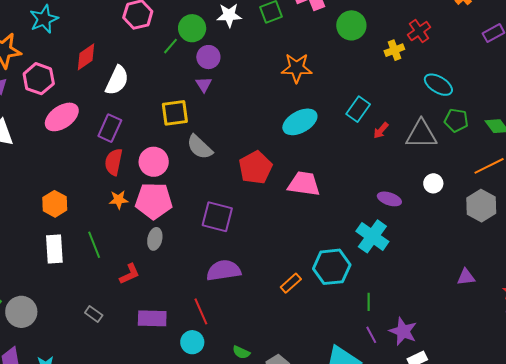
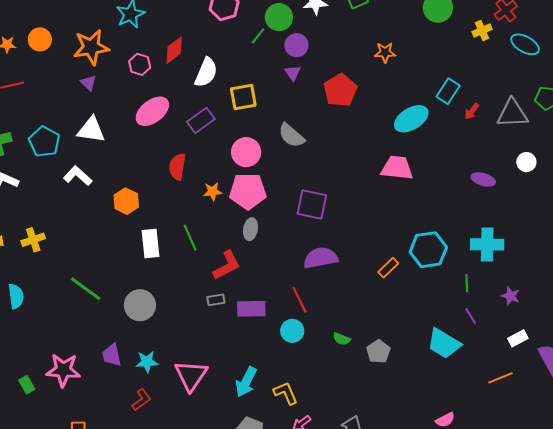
orange star: (297, 68) -> (385, 52), size x0.7
pink hexagon: (39, 79) -> (140, 64), moved, size x0.7
cyan ellipse: (438, 85) -> (525, 44), moved
yellow square: (175, 113) -> (243, 97), moved
cyan ellipse: (300, 122) -> (411, 119), moved
purple rectangle: (110, 128) -> (201, 120), turned 32
red semicircle: (114, 162) -> (177, 167), moved
red pentagon: (255, 168) -> (340, 90), moved
orange hexagon: (55, 204) -> (126, 201), moved
cyan cross: (372, 236) -> (487, 244), moved, turned -32
red L-shape: (130, 274) -> (227, 265), size x1.4
gray circle: (21, 312) -> (140, 305), moved
gray rectangle: (94, 314) -> (216, 300), moved, turned -42
purple star: (403, 331) -> (511, 296), moved, size x0.7

